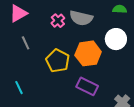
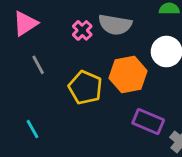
purple rectangle: (87, 86) -> (148, 122), moved

